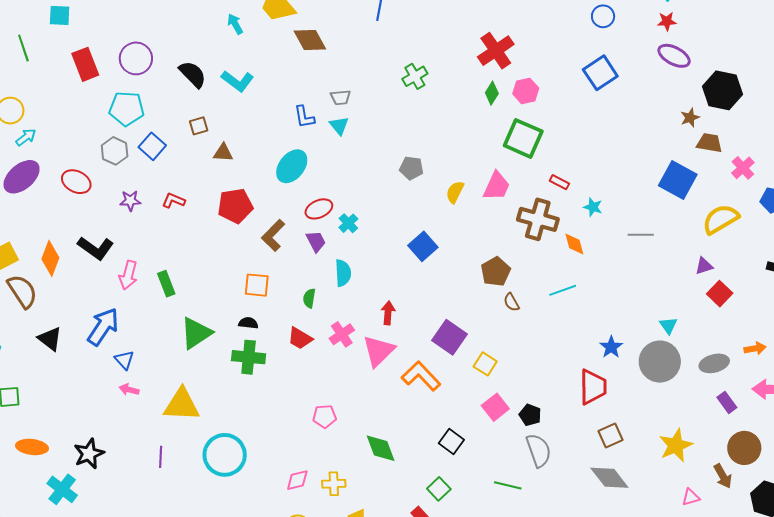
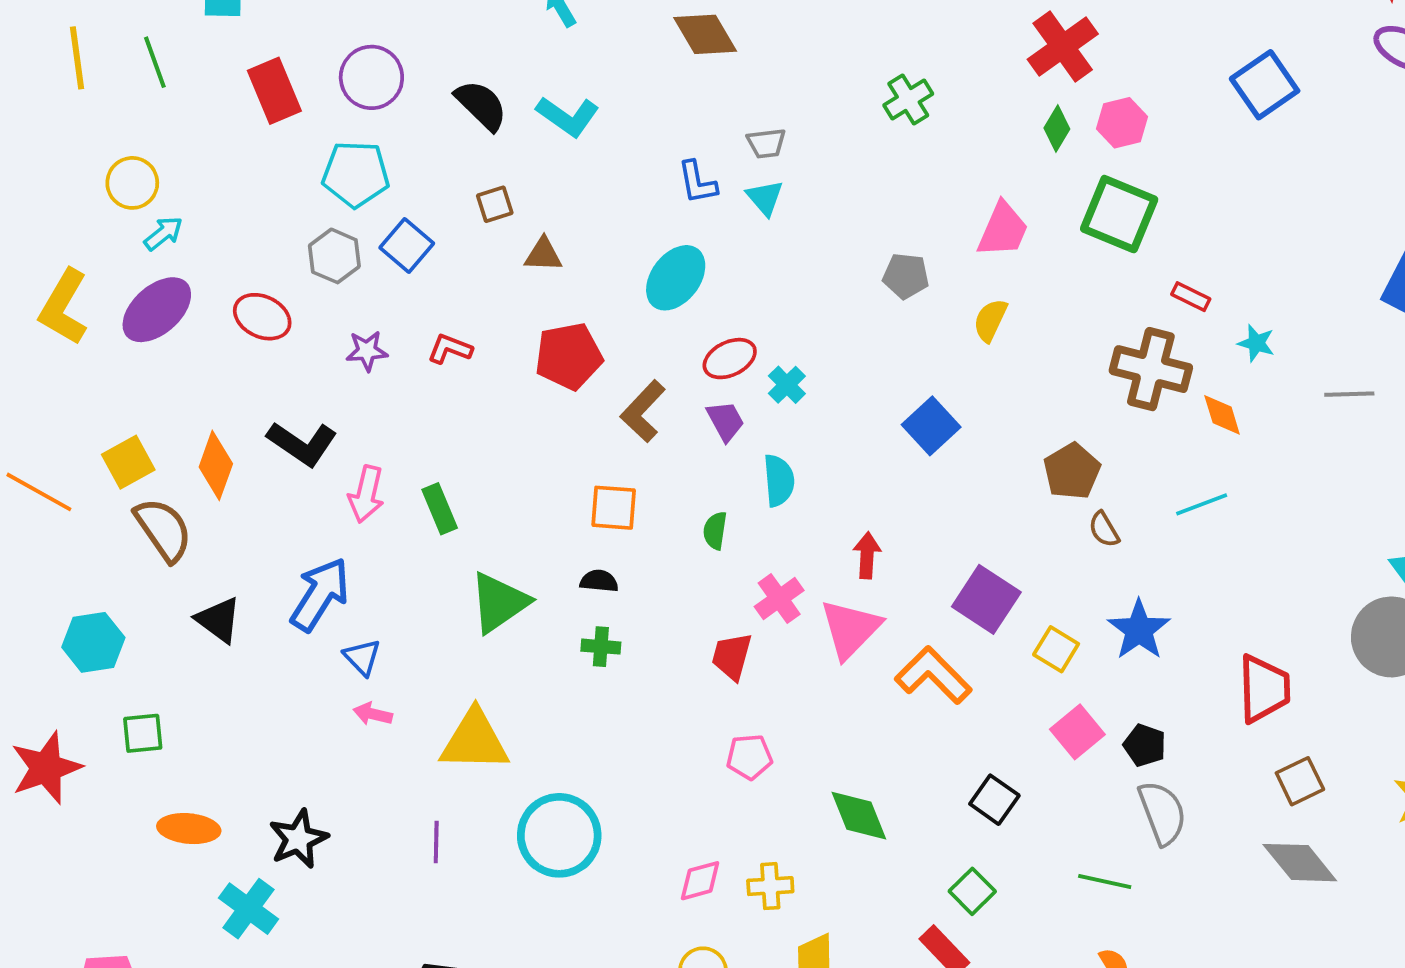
pink trapezoid: (497, 186) -> (1003, 230), moved
red trapezoid: (300, 338) -> (732, 656), moved, turned 76
blue star: (611, 347) -> (1139, 630), moved, size x1.4
green cross: (249, 357) -> (601, 647), size x0.6

